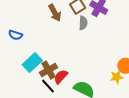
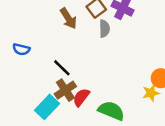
cyan rectangle: (32, 63) -> (47, 107), moved
black line: (48, 86) -> (62, 68), moved

